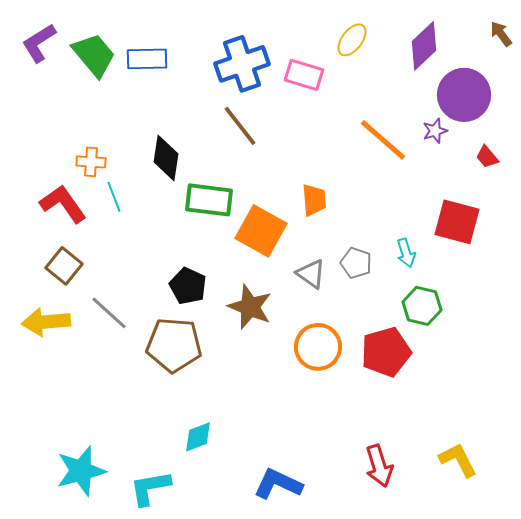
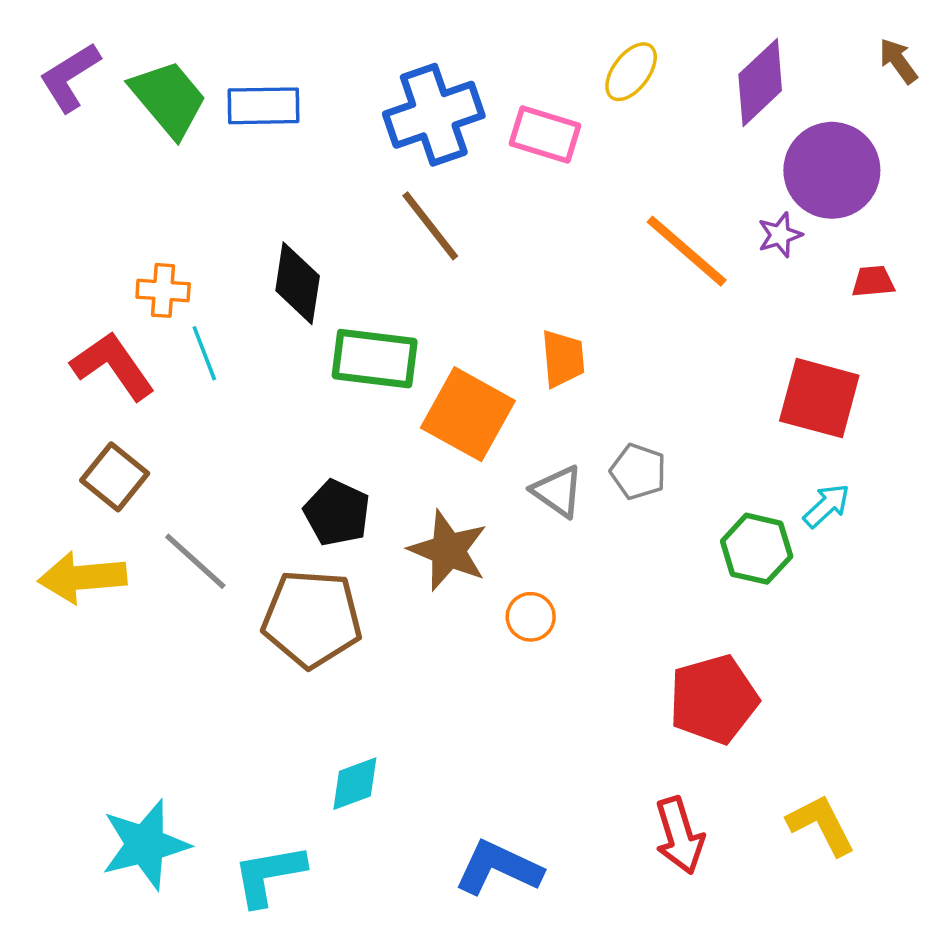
red trapezoid: (487, 157) -> (873, 282), turned 125
cyan arrow: (406, 253) -> (827, 506), moved, turned -116
orange circle: (318, 347) -> (531, 617), moved, size x0.6
red pentagon: (386, 352) -> (714, 699), moved

